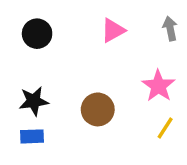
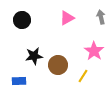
black star: (34, 101) -> (34, 56), moved
yellow line: (165, 128) -> (83, 76), moved

